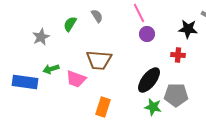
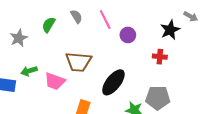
pink line: (139, 13) -> (105, 20), moved
black star: (188, 29) -> (170, 30), turned -30
black ellipse: (149, 80) -> (113, 82), moved

